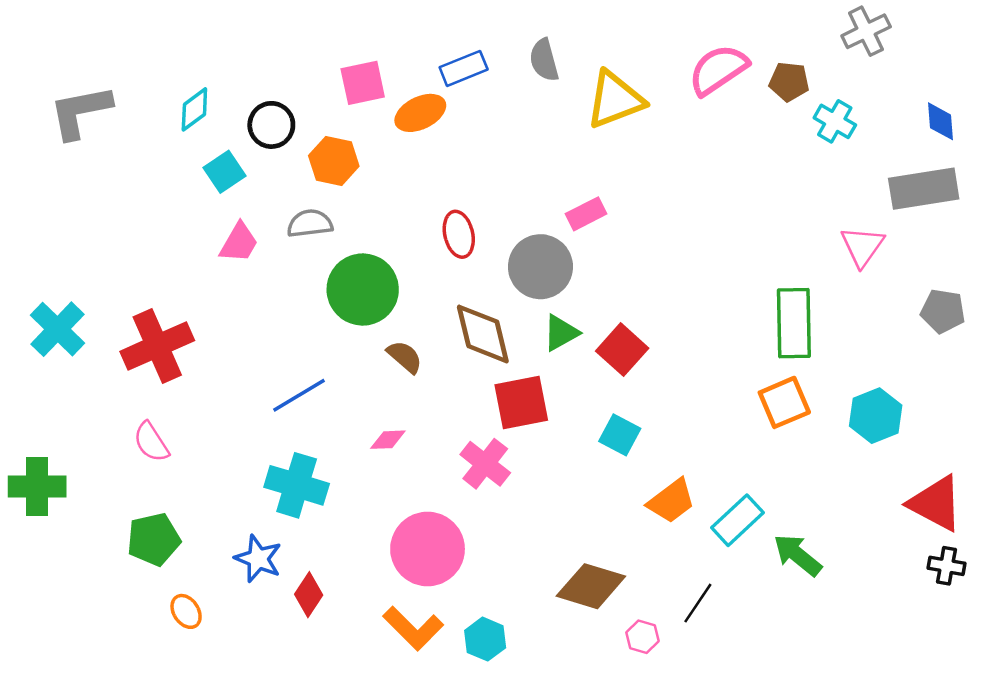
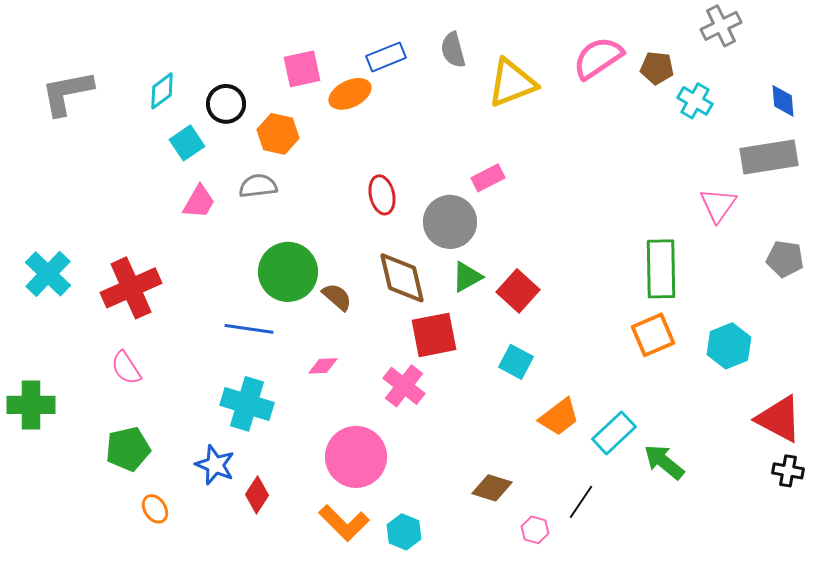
green circle: (363, 290) -> (288, 272), moved
blue line: (299, 395) -> (249, 329), turned 39
brown diamond: (591, 586) -> (492, 488), size x0.7

